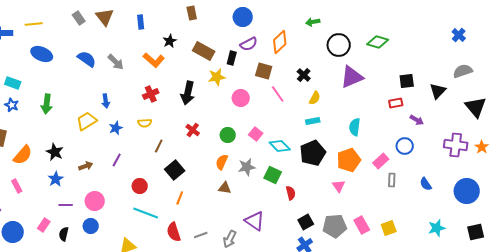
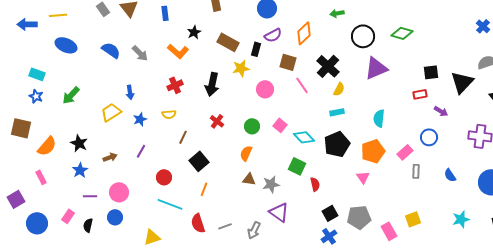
black cross: (304, 75) -> (328, 66), size x1.6
black triangle: (438, 91) -> (462, 82), size x1.4
green arrow: (47, 104) -> (71, 95), turned 36
gray star: (247, 167) -> (271, 184), moved
pink rectangle: (362, 225) -> (389, 231), moved

